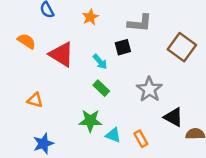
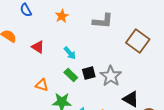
black square: (123, 47) -> (89, 73), moved
red triangle: (61, 54) -> (38, 47), size x0.6
orange triangle: (35, 100) -> (42, 85), moved

